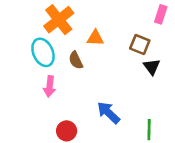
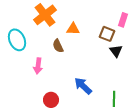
pink rectangle: (161, 14) -> (123, 20), moved
cyan ellipse: (43, 52) -> (17, 40), moved

